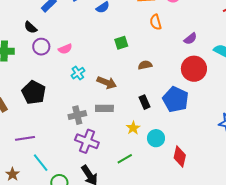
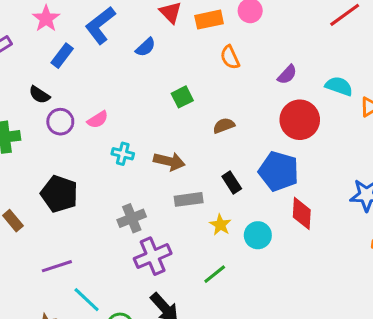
cyan cross: (78, 73) -> (123, 154), turned -32
gray rectangle: (104, 108) -> (189, 199), moved
purple cross: (87, 141) -> (153, 256), turned -35
red diamond: (180, 157) -> (302, 213), moved

